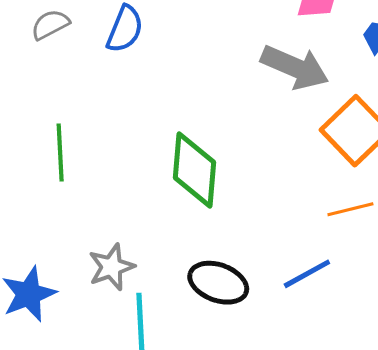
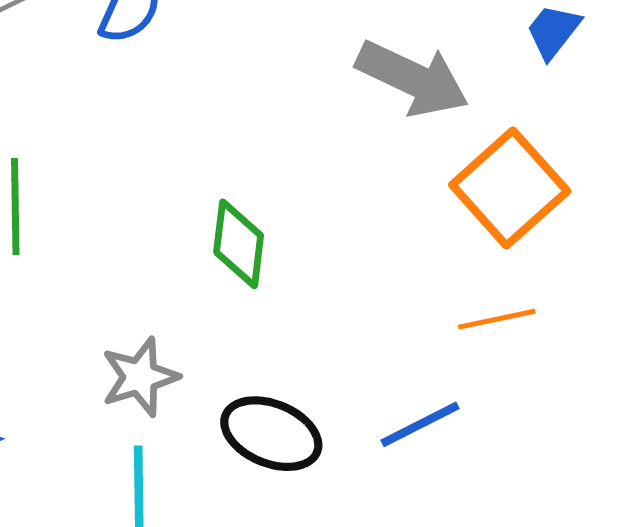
green diamond: (194, 170) -> (239, 244), size x0.7
gray star: (111, 267) -> (140, 377), moved

